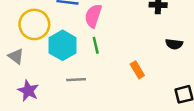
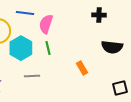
black semicircle: (174, 44) -> (112, 47), size x1.5

